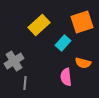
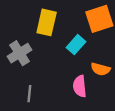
yellow rectangle: (39, 25) -> (47, 22), turned -35
gray cross: (14, 61) -> (20, 53), moved

